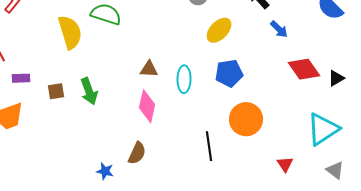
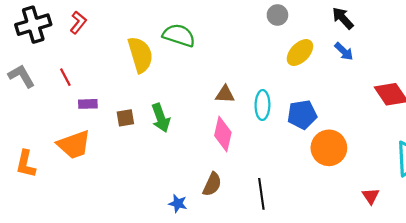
blue arrow: (279, 29) -> (344, 51), moved
blue pentagon: (229, 73) -> (302, 115), moved
black line: (209, 146) -> (261, 194), moved

